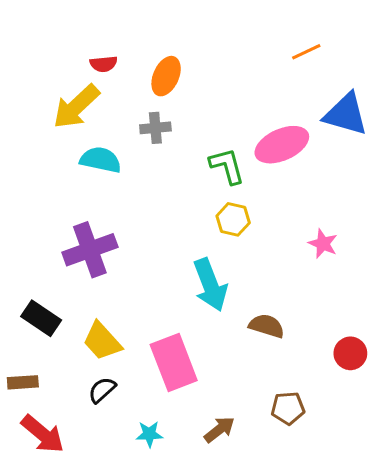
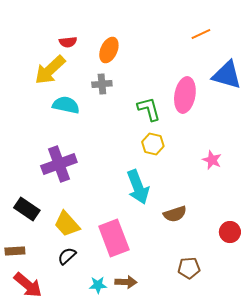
pink ellipse: (282, 145) -> (185, 95), turned -56
brown semicircle: (267, 326) -> (175, 214), turned 145
brown arrow: (219, 430) -> (126, 282), moved, turned 40

